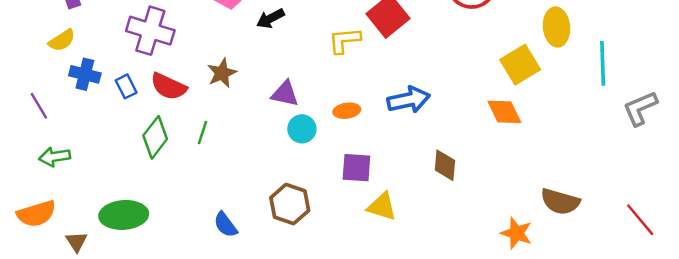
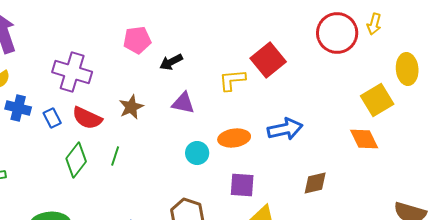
purple triangle: (285, 94) -> (183, 103), moved
orange ellipse: (347, 111) -> (234, 138), size x1.4
brown diamond: (445, 165) -> (315, 183), turned 72

